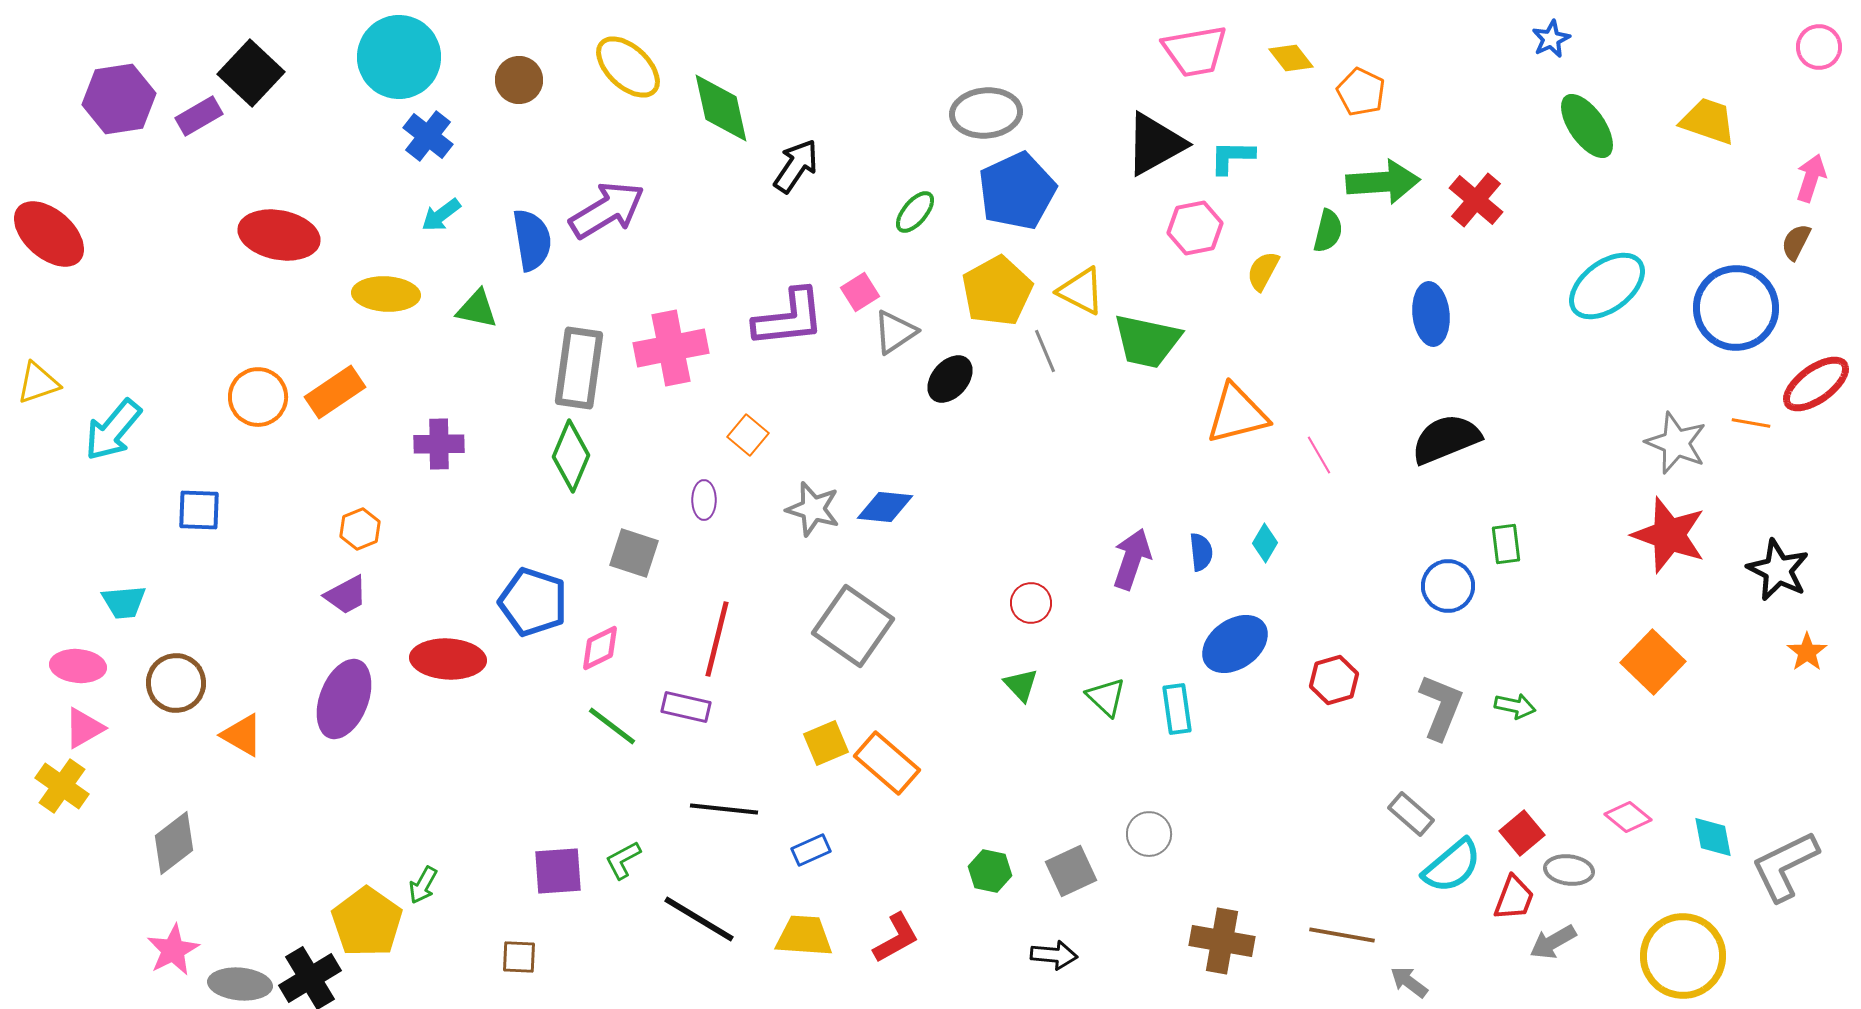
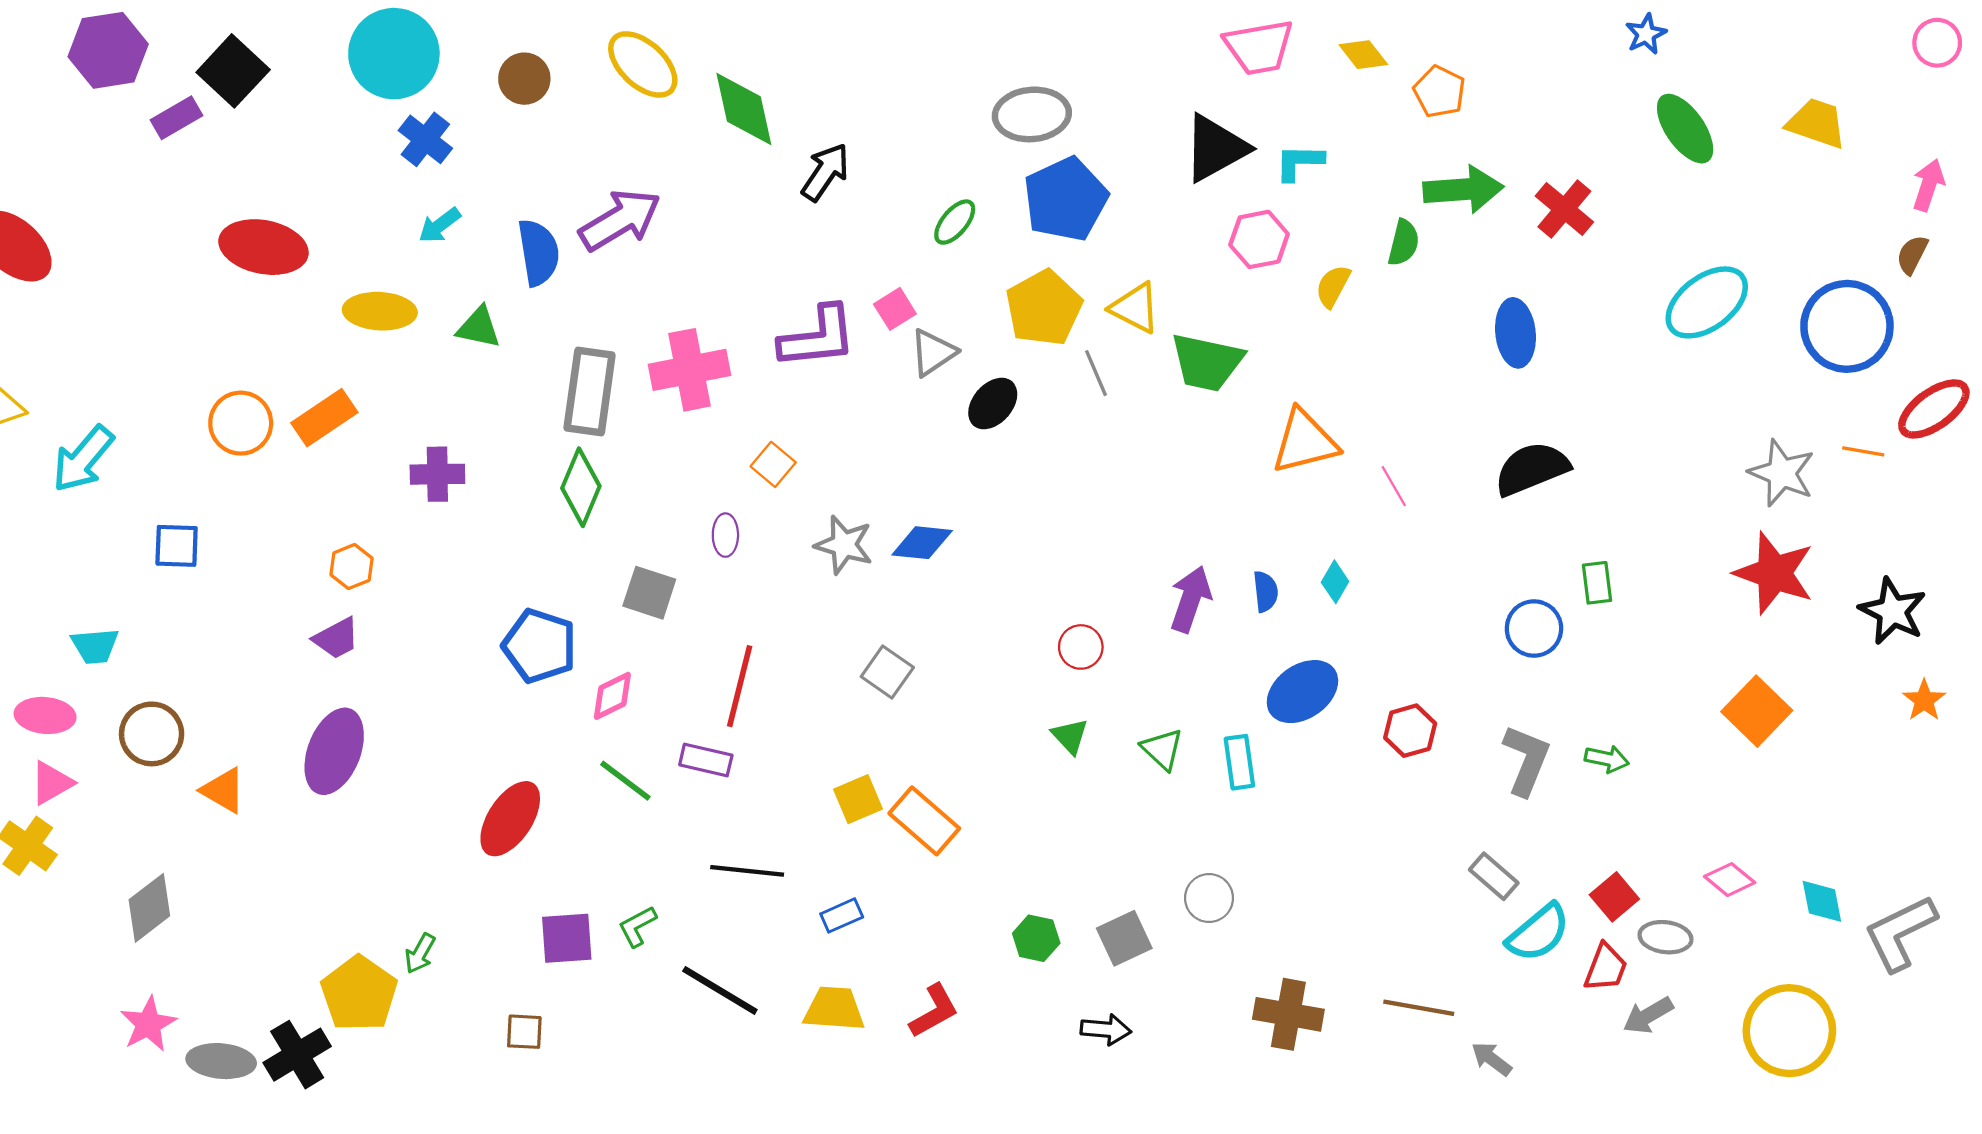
purple hexagon: (119, 99) -> (108, 50), moved
gray square: (853, 626) -> (887, 672), size x0.6
red ellipse: (448, 659) -> (510, 819), moved, turned -60

